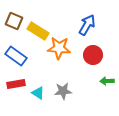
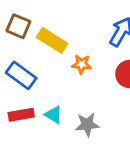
orange star: (59, 48) -> (82, 64), size x0.6
cyan triangle: (38, 93) -> (53, 115), moved

